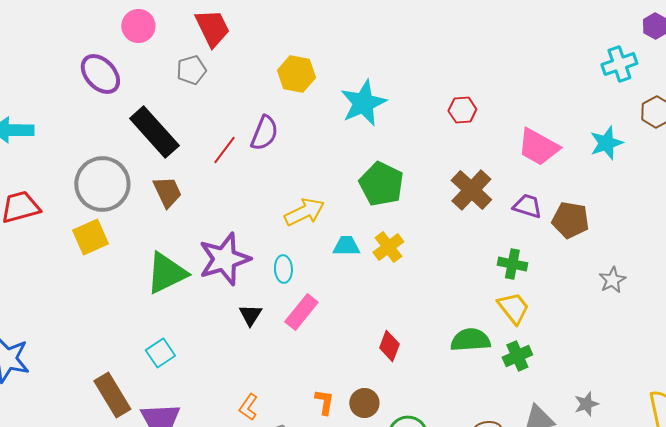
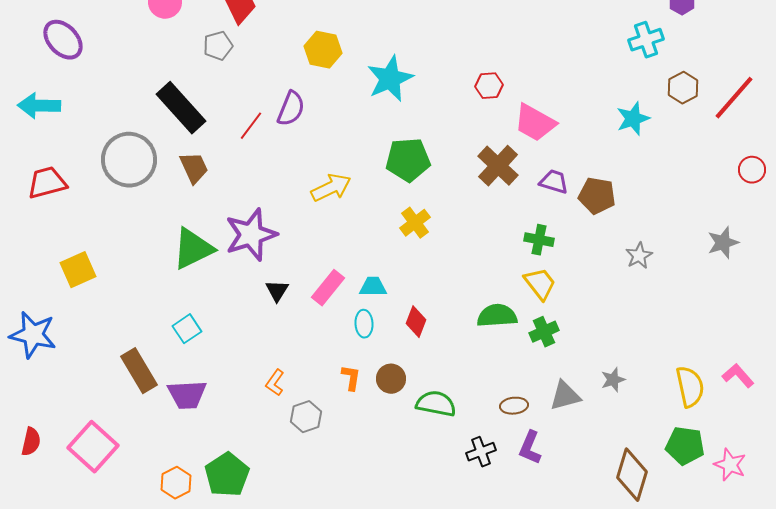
purple ellipse: (100, 74) -> (63, 40), moved
pink trapezoid: (538, 147) -> (535, 123), moved
green pentagon: (381, 184) -> (408, 160), turned -30
yellow square: (90, 237) -> (78, 270), moved
cyan trapezoid: (346, 246) -> (373, 287), moved
cyan ellipse: (283, 269) -> (364, 324), moved

